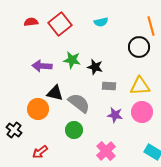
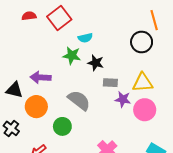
cyan semicircle: (101, 22) -> (85, 38), moved
purple arrow: (42, 66) -> (40, 77), moved
black triangle: (55, 93) -> (14, 90), moved
purple star: (115, 115) -> (123, 99), moved
green circle: (74, 130) -> (62, 126), moved

